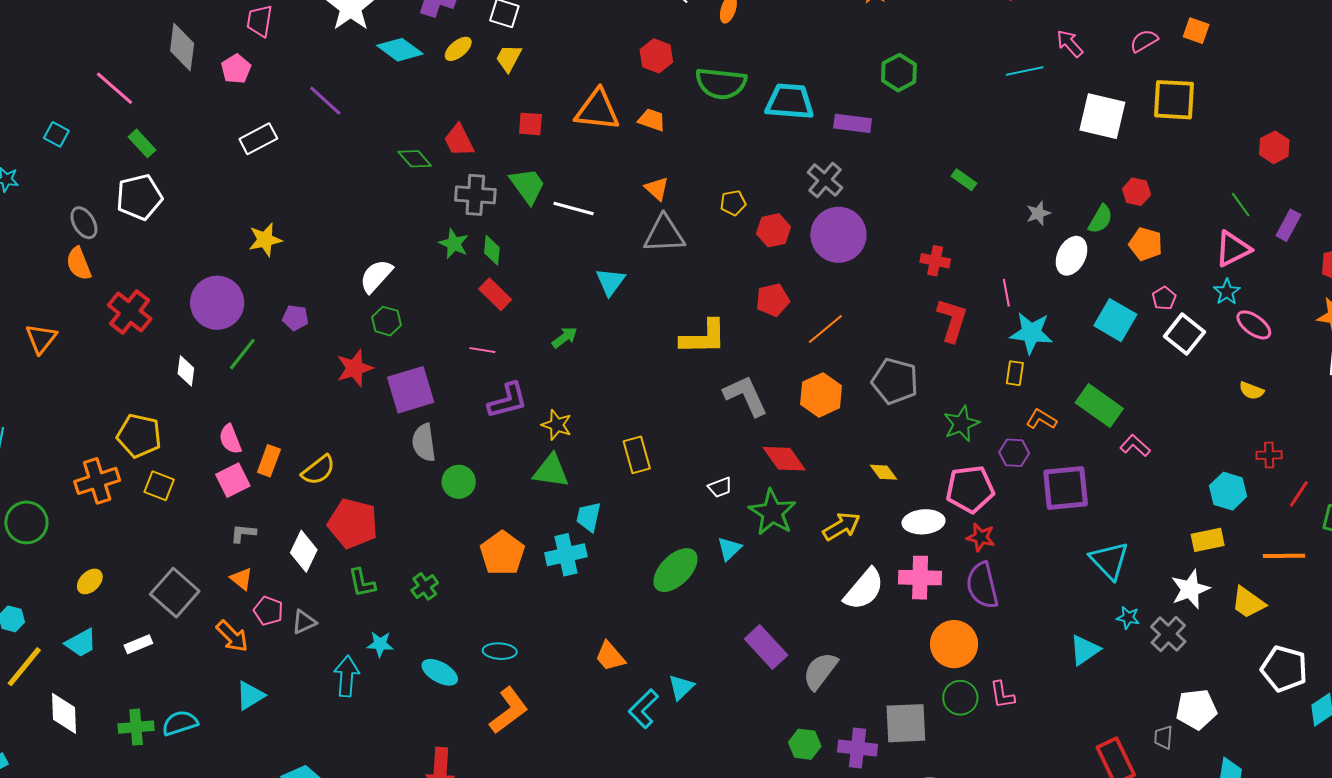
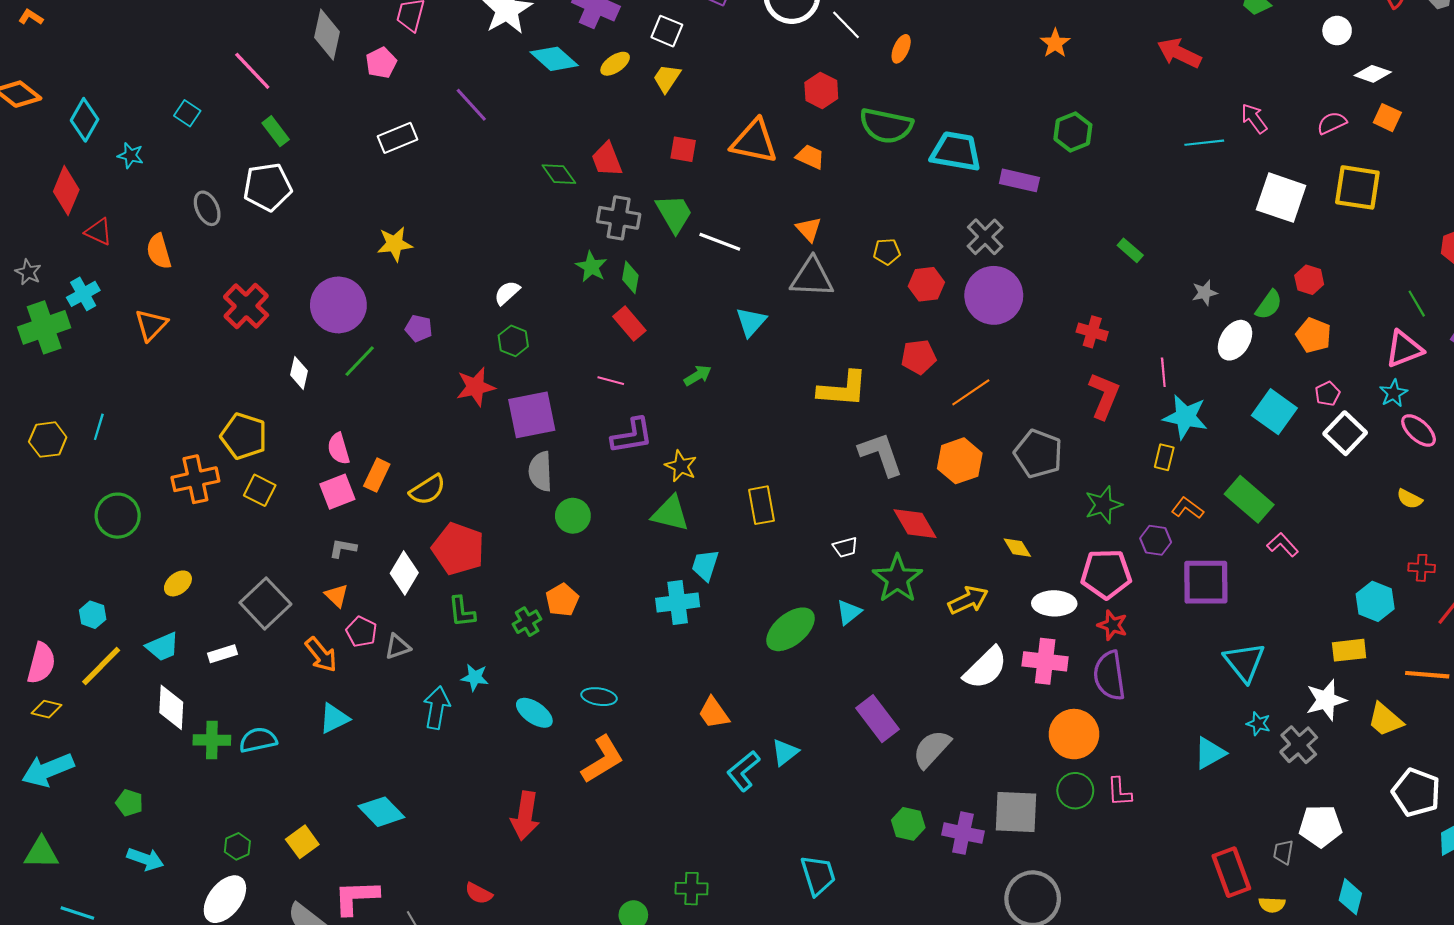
orange semicircle: (79, 264) -> (159, 251), moved
white semicircle: (376, 276) -> (507, 293), size x0.7
orange pentagon: (502, 553) -> (562, 600), moved, size x0.7
white diamond: (64, 713) -> (171, 707), moved

